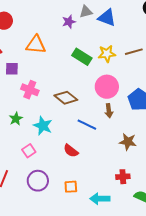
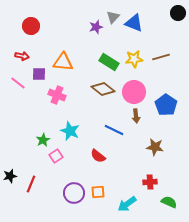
gray triangle: (86, 12) -> (113, 17), turned -32
orange triangle: (36, 45) -> (63, 62), moved
brown diamond: (66, 98) -> (103, 89), moved
green star: (16, 119) -> (43, 140), moved
purple circle: (38, 181) -> (74, 193), moved
cyan arrow: (100, 199) -> (127, 204), turned -36

